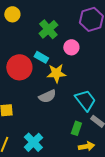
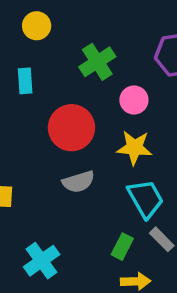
cyan rectangle: (41, 57) -> (25, 81), moved, turned 48
red circle: (19, 67) -> (71, 128), moved
yellow star: (56, 73) -> (134, 148), moved

